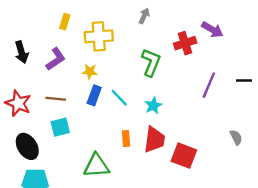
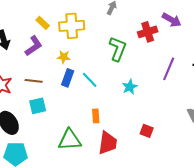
yellow rectangle: (65, 22) -> (43, 23), moved, turned -64
cyan star: (153, 106) -> (130, 87), moved
red trapezoid: (154, 140) -> (108, 143), moved
red square: (184, 156) -> (147, 131), size x0.6

